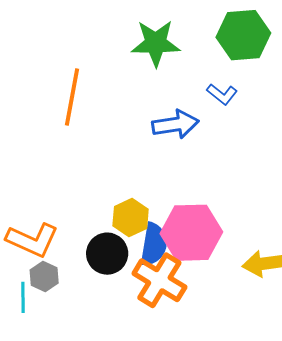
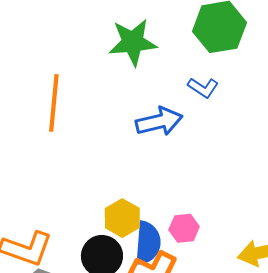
pink hexagon: (191, 233) -> (184, 228), size x0.5

